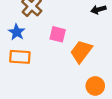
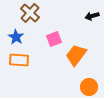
pink square: (58, 34) -> (54, 39), turned -35

